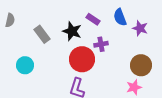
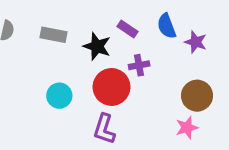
gray rectangle: (42, 34) -> (54, 35), moved, turned -42
cyan circle: (25, 65) -> (59, 96), moved

